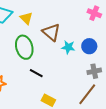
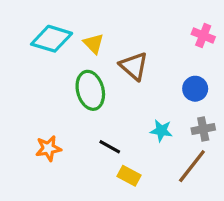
cyan star: (68, 47) -> (161, 131), moved
black line: (36, 73) -> (110, 147), moved

